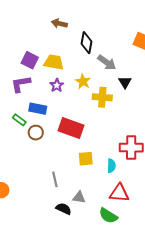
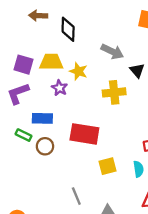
brown arrow: (59, 23) -> (38, 16), moved
black diamond: (87, 43) -> (68, 29), moved
yellow star: (83, 81) -> (78, 71), moved

